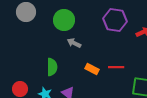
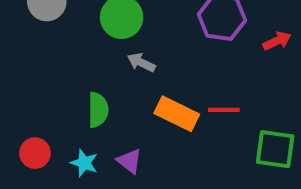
orange rectangle: (92, 69) -> (177, 114), size x1.5

